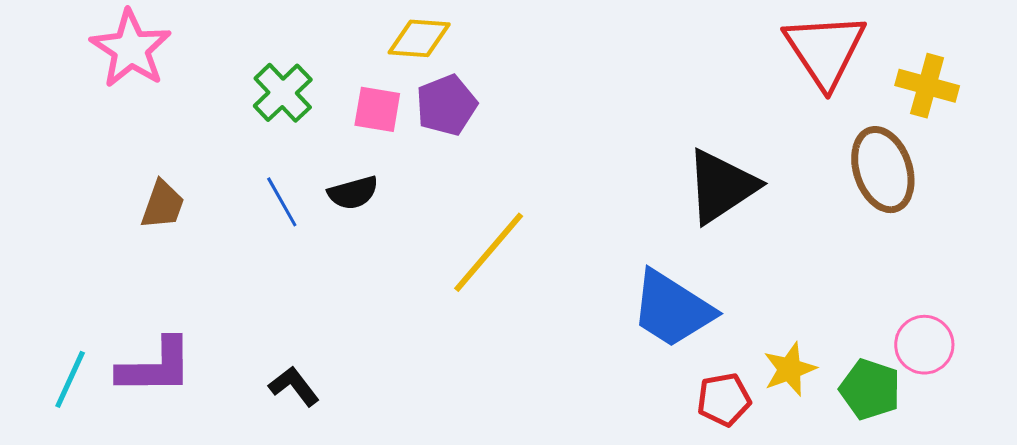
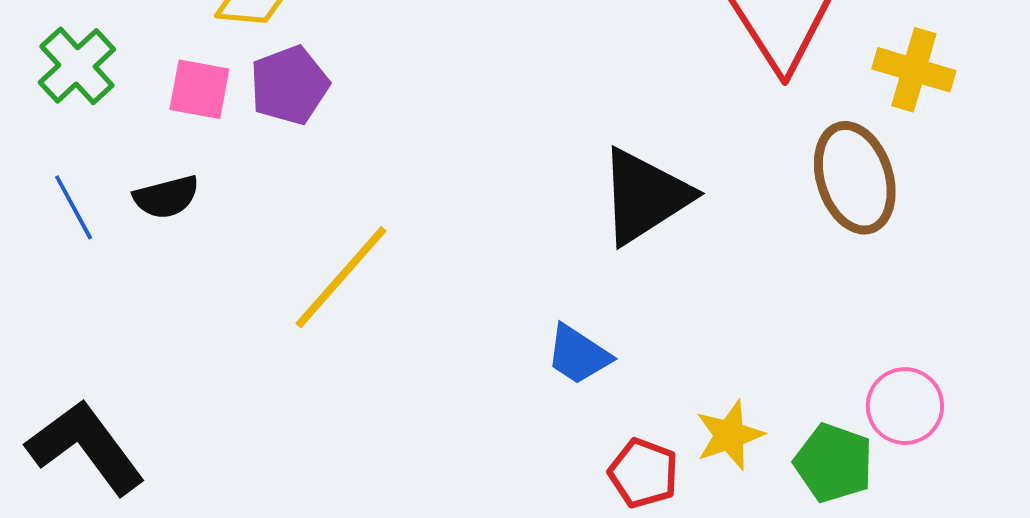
blue trapezoid: (672, 309) -> (578, 355), size x0.6
black L-shape: (294, 386) -> (86, 447), size x1.8
red pentagon: (724, 399) -> (643, 473), turned 30

